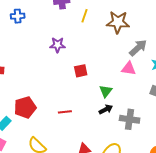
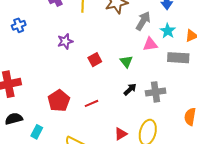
pink triangle: (129, 69) -> (150, 44), moved
green triangle: (106, 91) -> (126, 62), moved
red pentagon: (25, 107) -> (59, 101), moved

